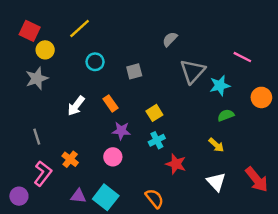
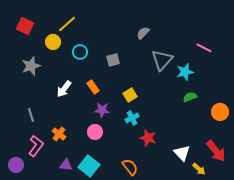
yellow circle: (45, 50) -> (53, 42), moved
orange circle: (261, 97) -> (220, 112), moved
yellow arrow: (216, 145) -> (199, 169), moved

